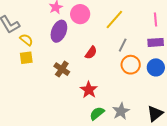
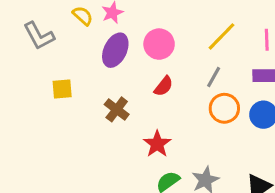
pink circle: (80, 14) -> (159, 44), moved
yellow line: (114, 19) -> (222, 36), moved
yellow semicircle: (26, 40) -> (83, 16), moved

